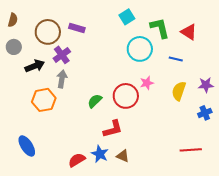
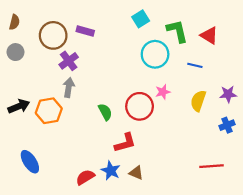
black arrow: (35, 66) -> (19, 106), moved
green semicircle: (95, 101) -> (105, 112), turned 105

